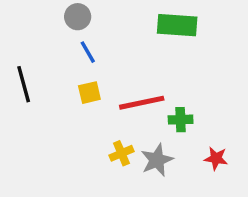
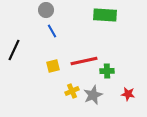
black line: (24, 84) -> (14, 50), turned 40
yellow square: (89, 93) -> (53, 66), moved

